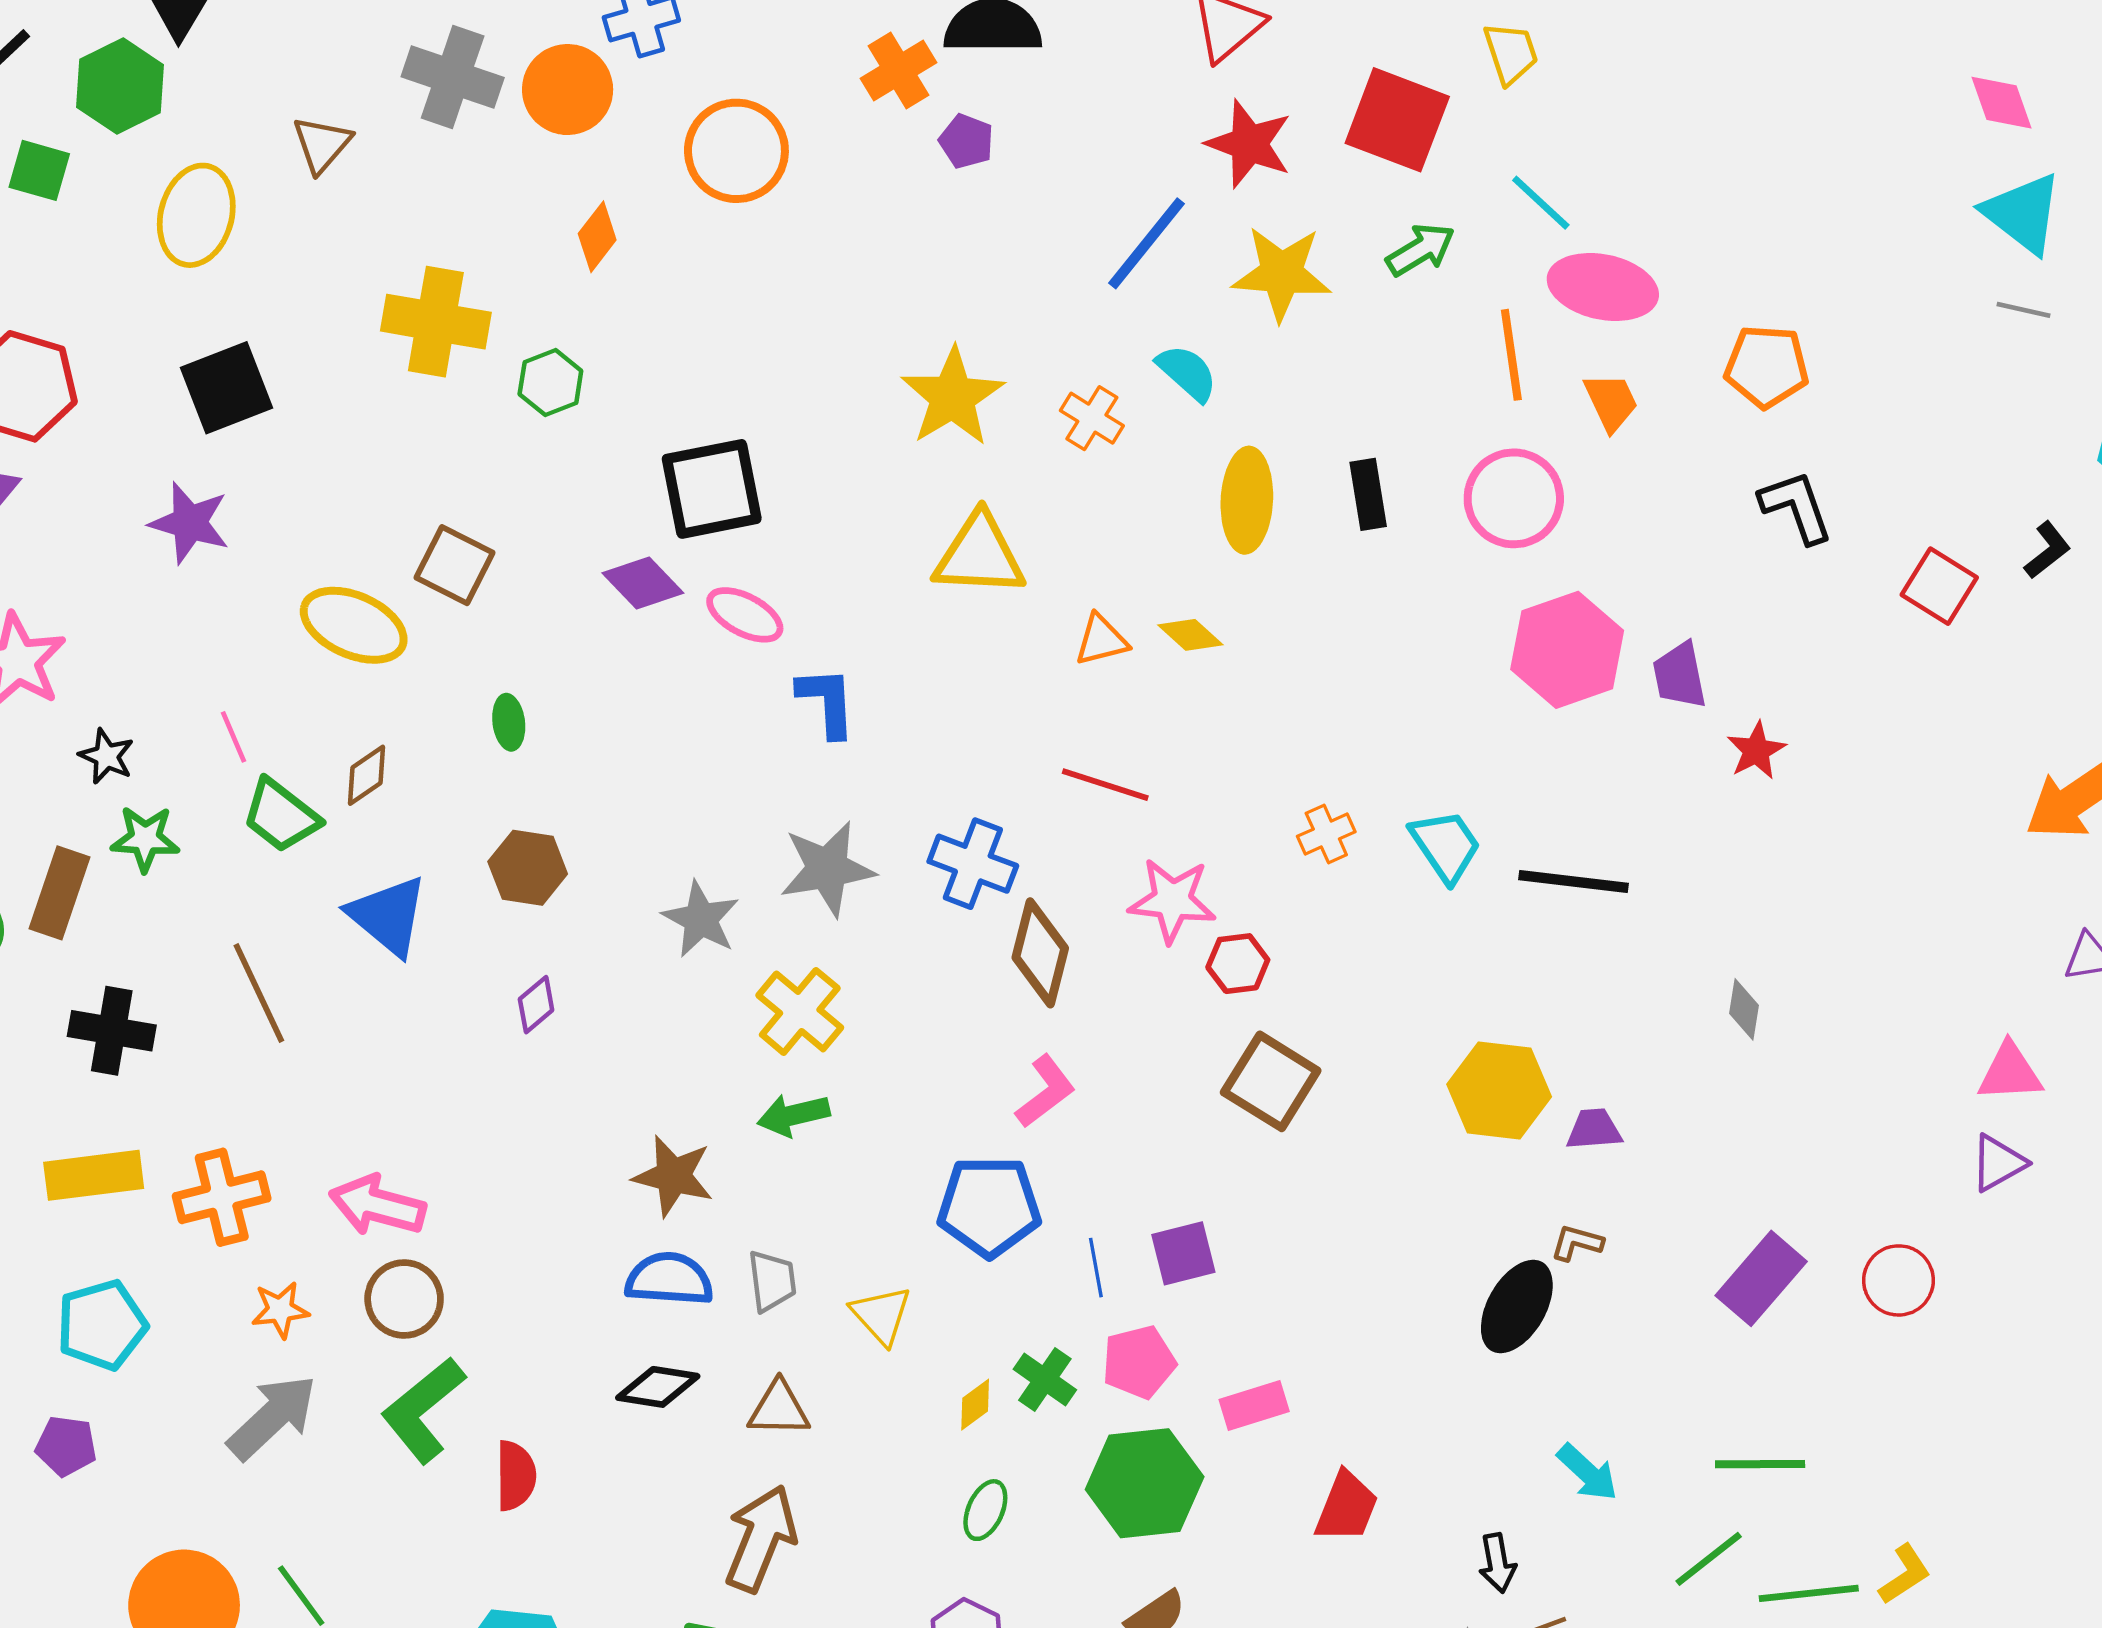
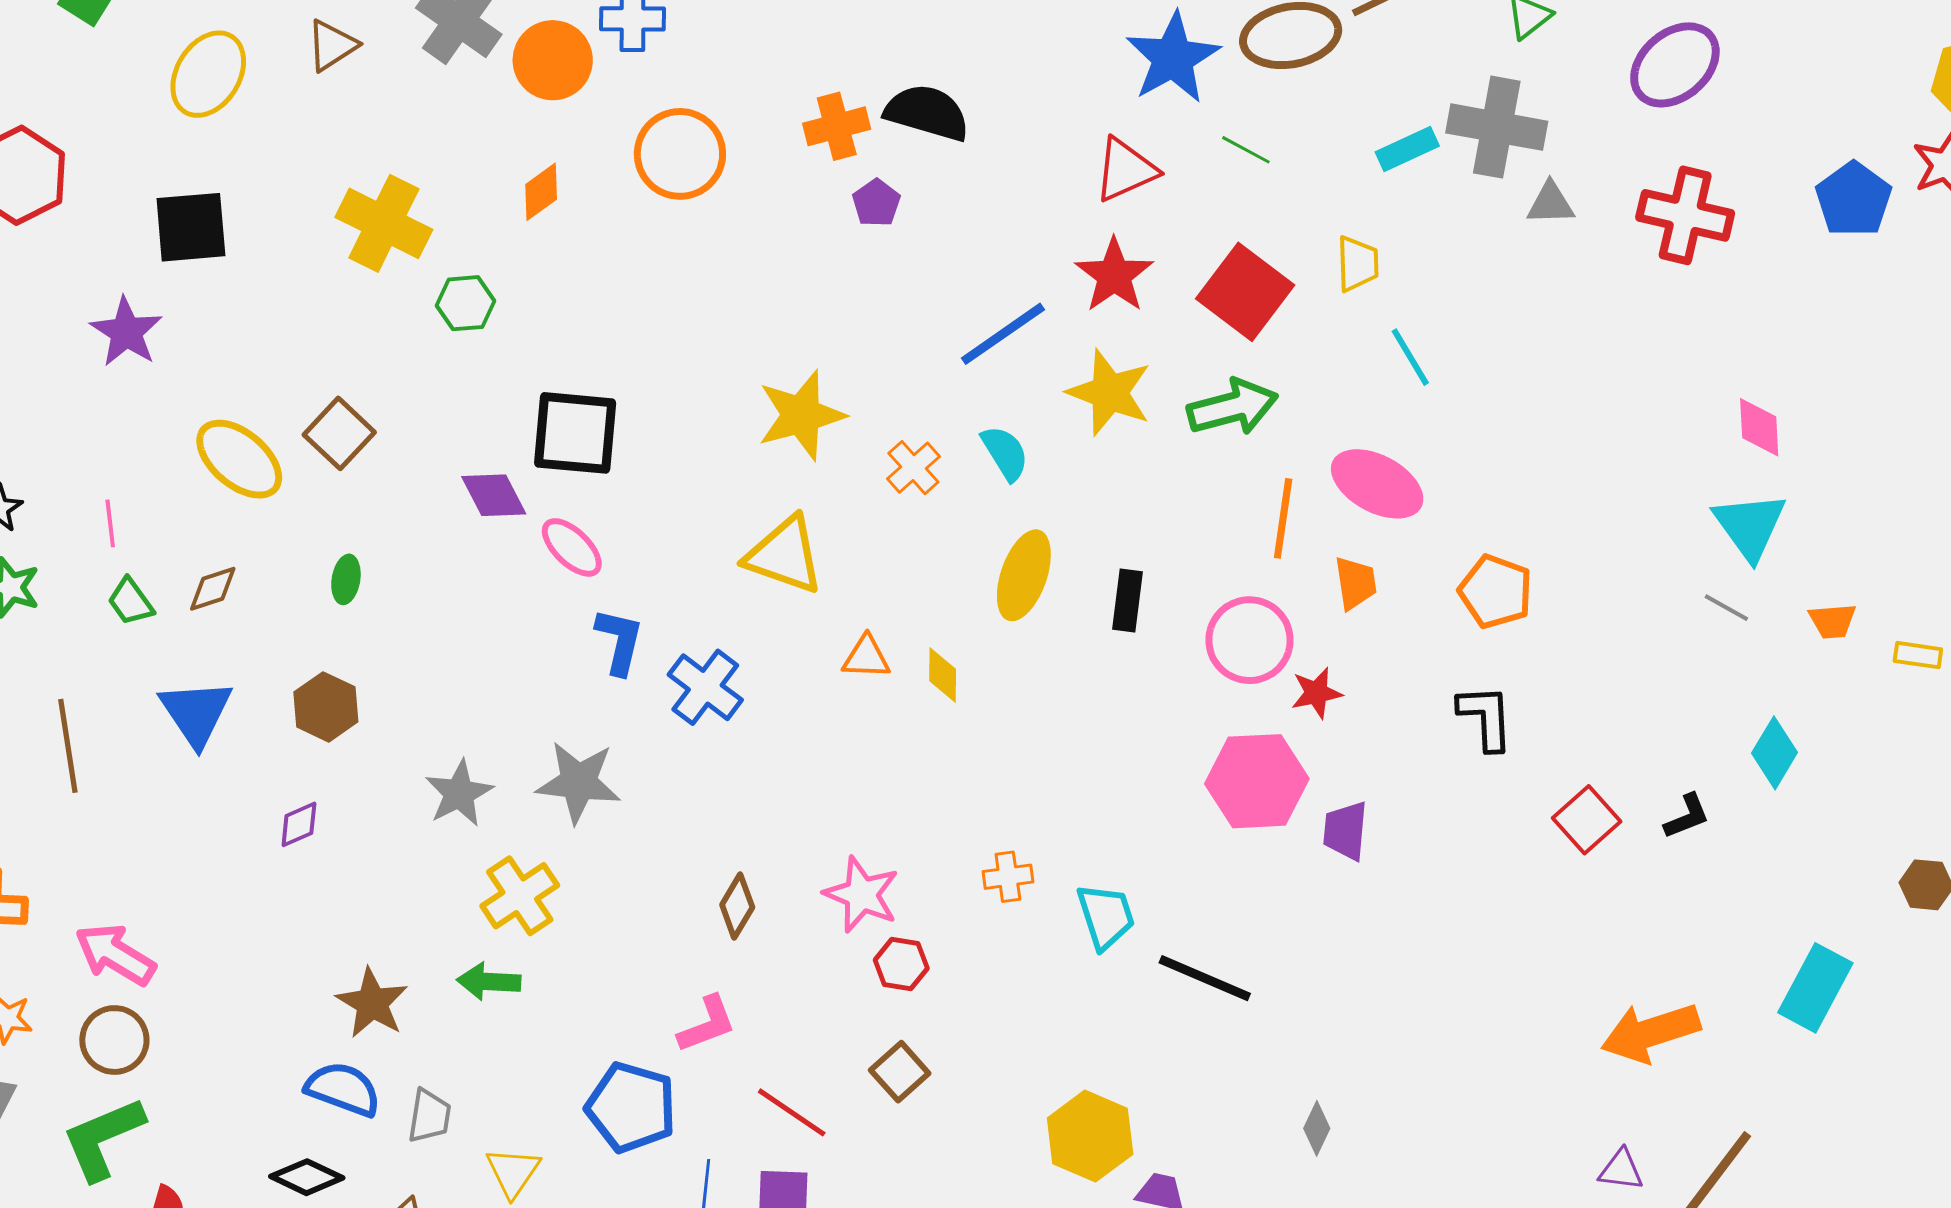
cyan line: (1541, 203) -> (1410, 357), moved
green arrow: (1421, 250) -> (1233, 407), size x1.4
yellow diamond: (1190, 635) -> (943, 675), turned 32
red star: (1756, 751) -> (1316, 693), moved
red line: (1105, 785) -> (792, 1112), moved
green trapezoid: (281, 816) -> (131, 602), size x0.7
blue cross: (973, 864) -> (705, 687), moved
brown diamond: (1040, 953) -> (737, 906), size x0.7
brown square: (1271, 1081) -> (900, 1072), size x0.7

